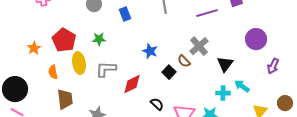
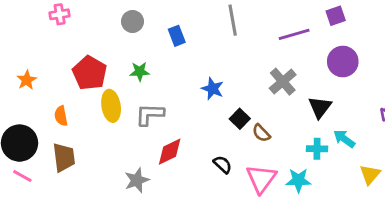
purple circle: (256, 39) -> (343, 62), moved
orange star: (34, 48) -> (27, 80), moved
brown semicircle: (184, 61) -> (261, 133), moved
orange semicircle: (53, 72) -> (61, 116), moved
red diamond: (132, 84) -> (170, 152), moved
brown trapezoid: (65, 99) -> (64, 157), moved

